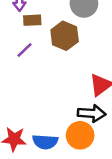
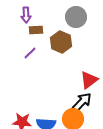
black arrow: (92, 113) -> (82, 102), turned -50

